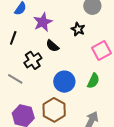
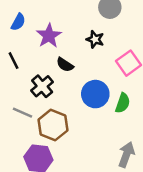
black line: (13, 38) -> (13, 61), turned -40
blue circle: (64, 82) -> (95, 94), moved
brown hexagon: (54, 110) -> (53, 125), moved

